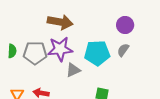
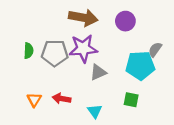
purple circle: (125, 25) -> (125, 21), moved
cyan pentagon: (97, 53) -> (140, 66), moved

